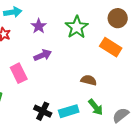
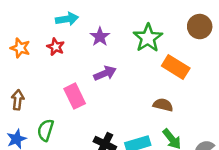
orange rectangle: (111, 47) -> (176, 67), moved

